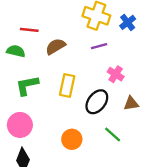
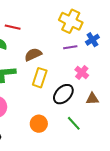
blue cross: (128, 22) -> (92, 40), moved
brown semicircle: (55, 46) -> (33, 55), moved

